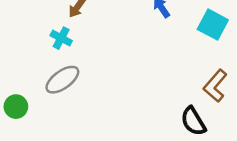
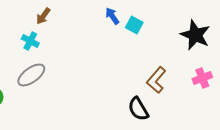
cyan square: (213, 25) -> (134, 25), moved, size x0.7

